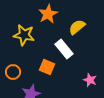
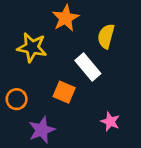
yellow semicircle: (77, 27) -> (106, 36), turned -36
pink star: (90, 80) -> (110, 122), moved

